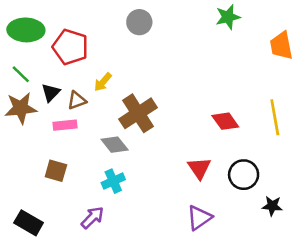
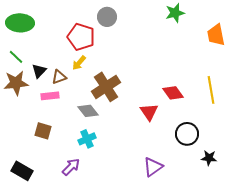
red pentagon: (70, 47) -> (81, 37), moved
red triangle: (199, 168) -> (149, 112), moved

